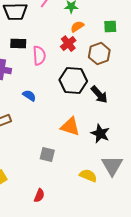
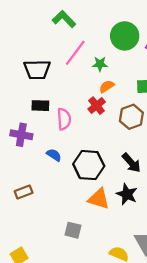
black hexagon: (73, 81) -> (89, 165), moved
blue semicircle: (29, 96) -> (54, 155), moved
black star: (100, 134) -> (127, 194), moved

